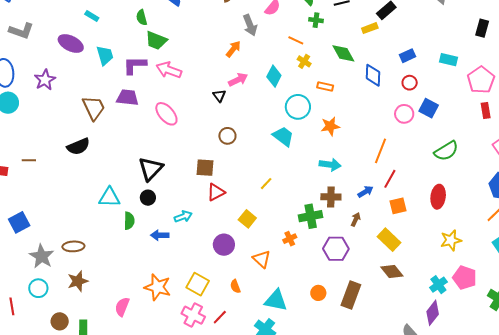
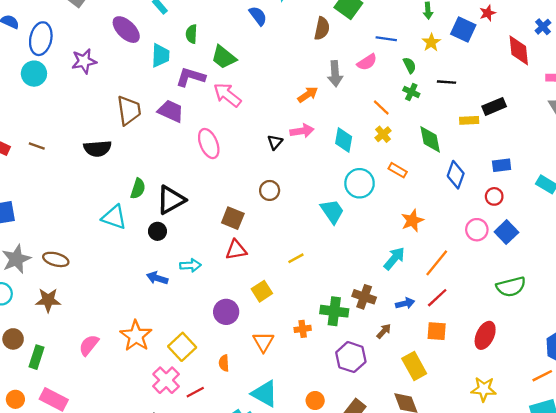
green semicircle: (142, 17) -> (191, 34), moved
cyan diamond: (274, 76) -> (344, 140), turned -35
orange star: (330, 126) -> (412, 221), moved, turned -30
cyan arrow: (330, 165) -> (394, 258), moved, turned -75
green semicircle: (129, 221) -> (138, 189), moved

